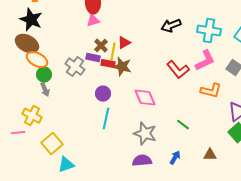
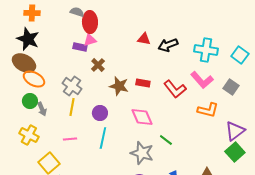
red triangle: (124, 43) -> (144, 39), moved, turned 40
yellow line: (113, 52) -> (72, 107), moved
purple rectangle: (93, 58) -> (80, 47), moved
pink L-shape: (205, 61) -> (202, 80), turned 75
red rectangle: (108, 64) -> (143, 83), moved
green circle: (44, 75) -> (30, 101), moved
green line: (183, 125) -> (166, 140), moved
pink line: (18, 133) -> (70, 139), moved

